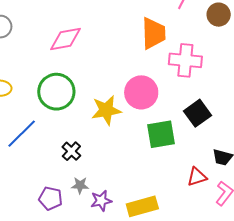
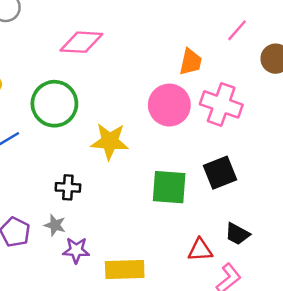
orange trapezoid: (154, 33) -> (191, 62), size x0.7
pink circle: (141, 92) -> (169, 105), moved
black cross: (71, 151) -> (68, 187), moved, turned 36

